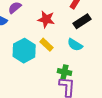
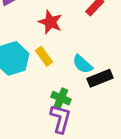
black rectangle: (82, 21) -> (100, 78), moved

